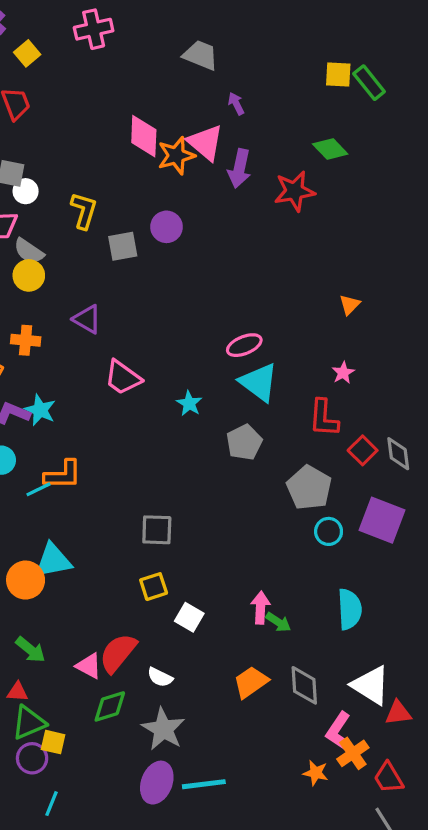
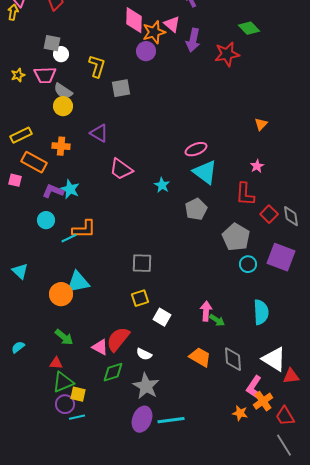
pink triangle: (205, 143) -> (172, 24), size x0.7
purple circle: (167, 227) -> (146, 51), moved
orange trapezoid: (251, 682) -> (200, 357), turned 65
cyan line: (51, 804) -> (77, 417), moved, turned 56

